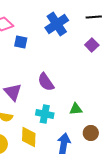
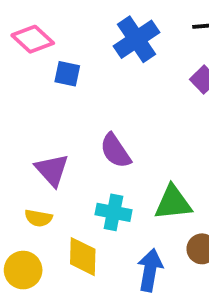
green triangle: (76, 109) -> (173, 203), size x1.5

